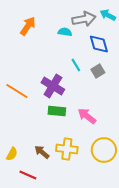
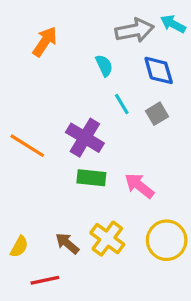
cyan semicircle: (65, 32) -> (104, 66), moved, turned 56
yellow cross: (67, 149) -> (107, 239), turned 30
red line: (28, 175) -> (45, 280), turned -36

